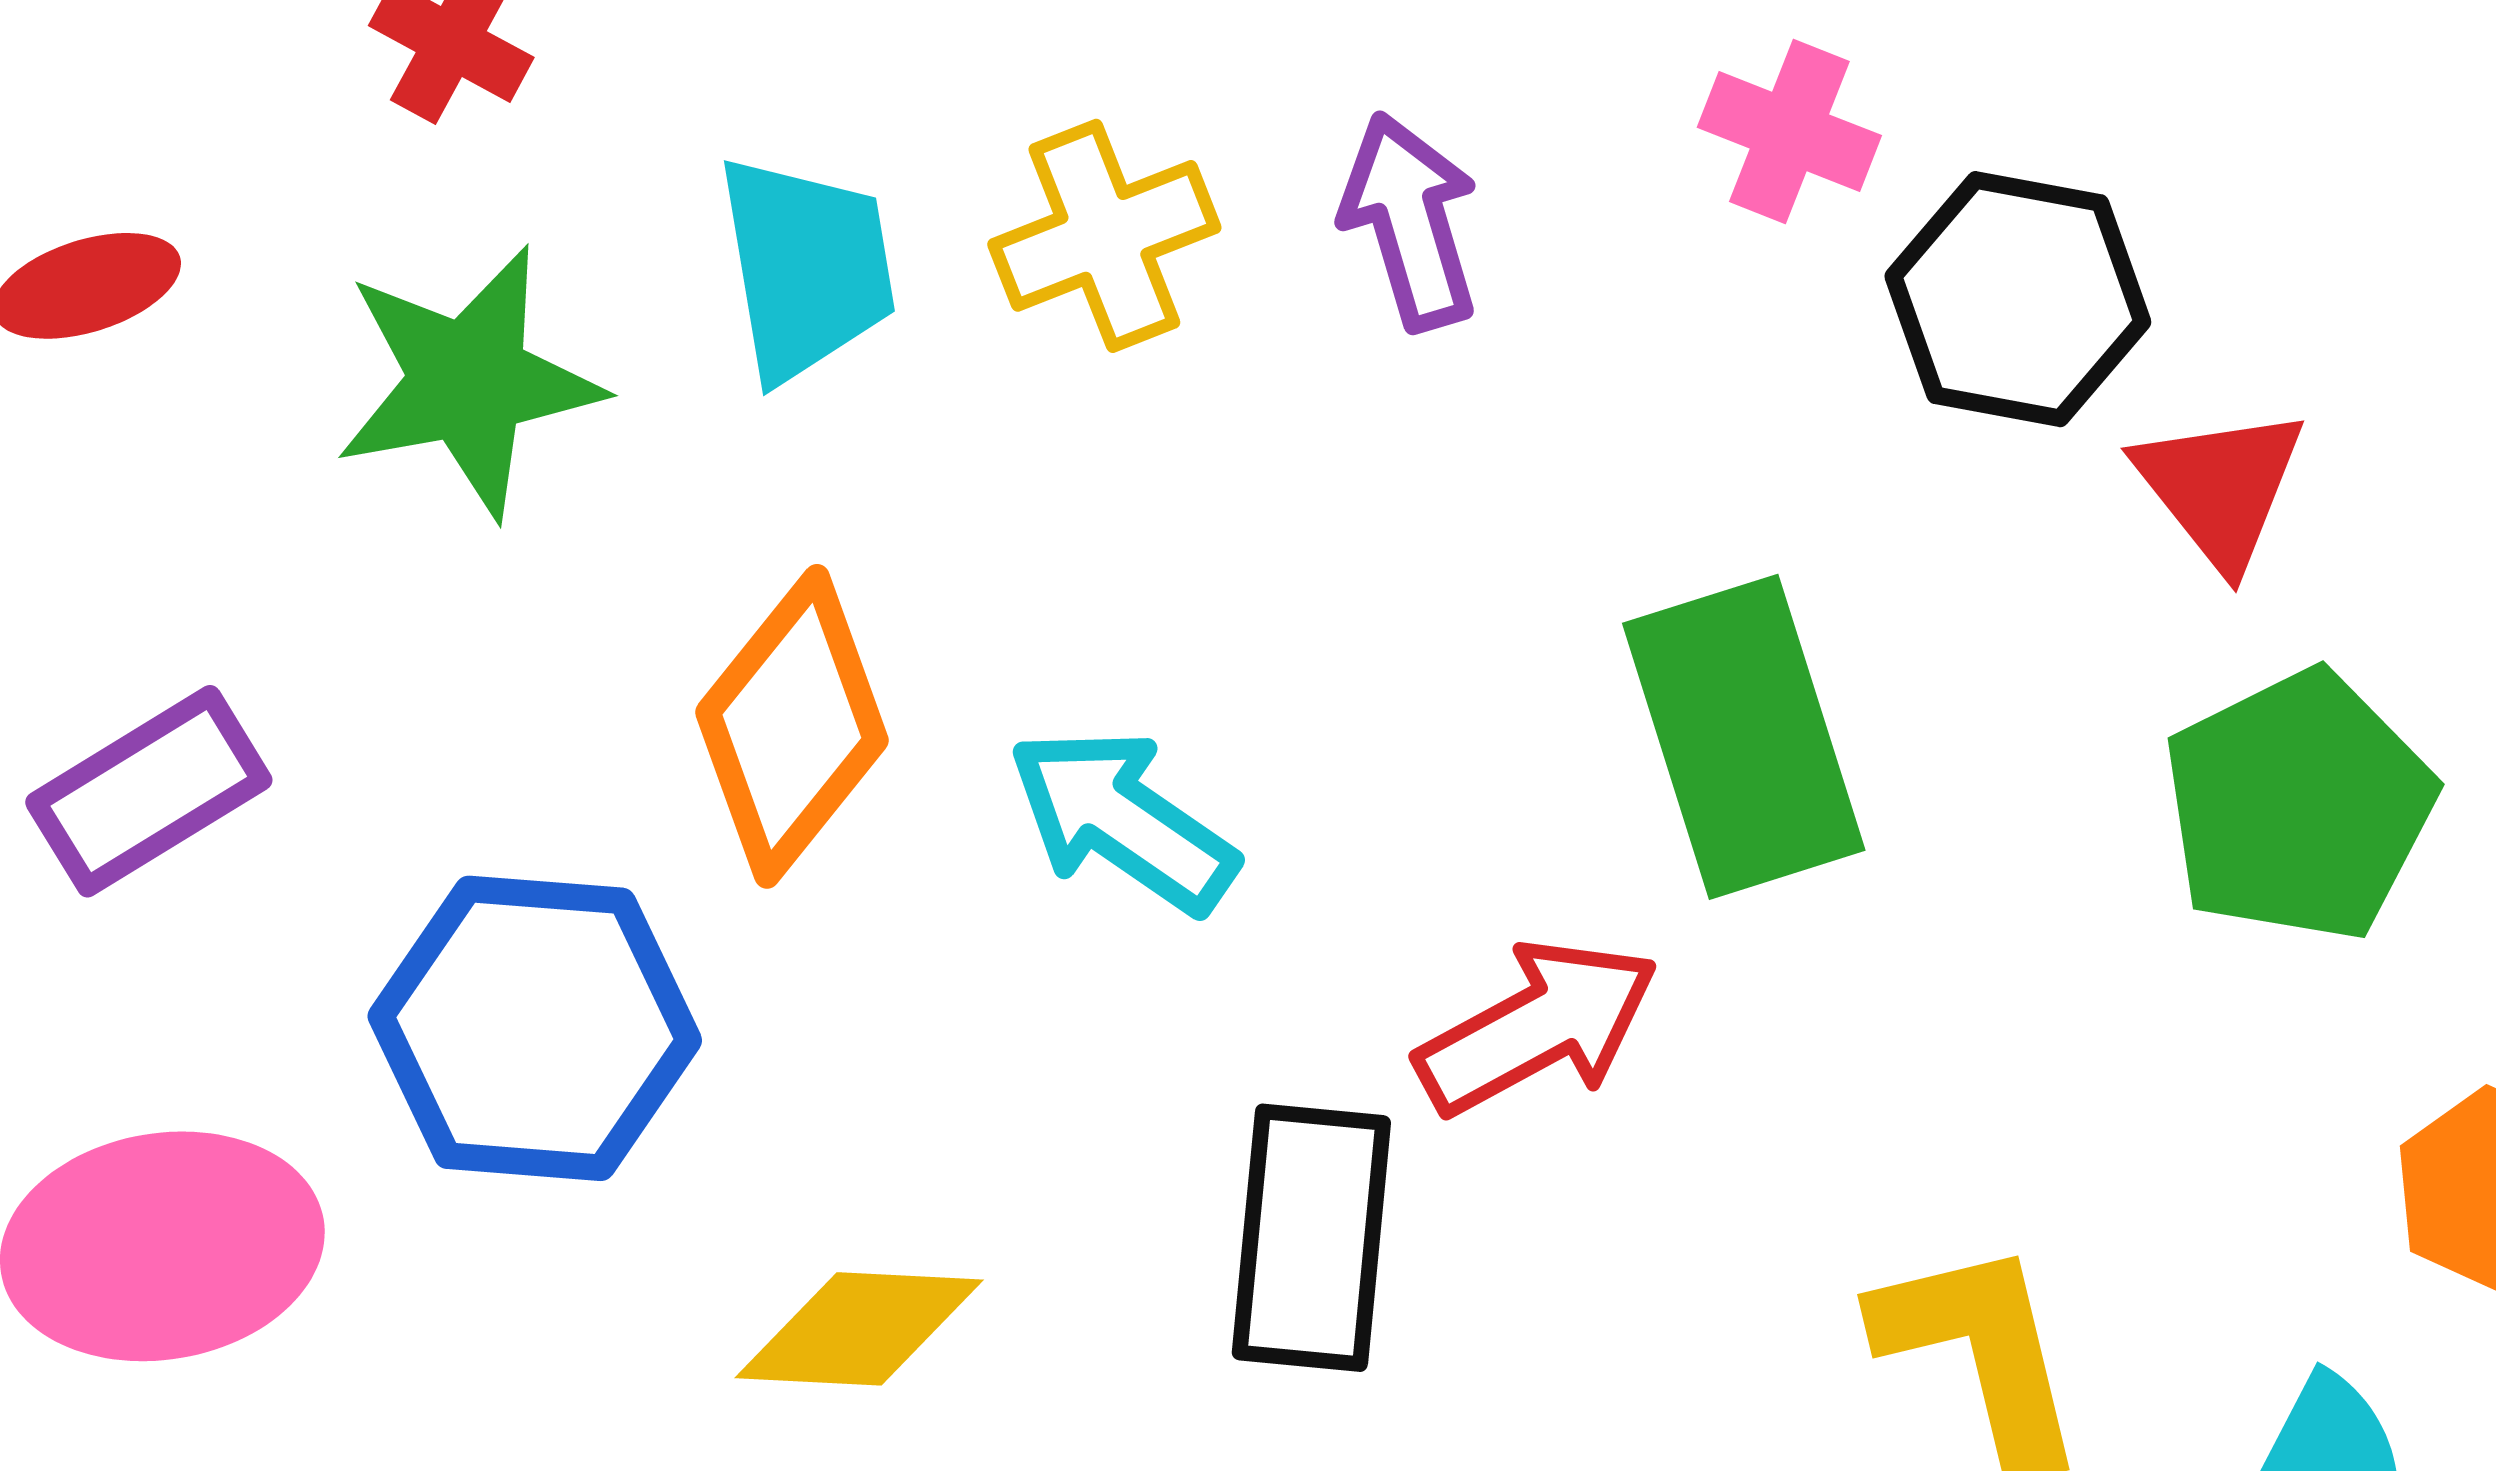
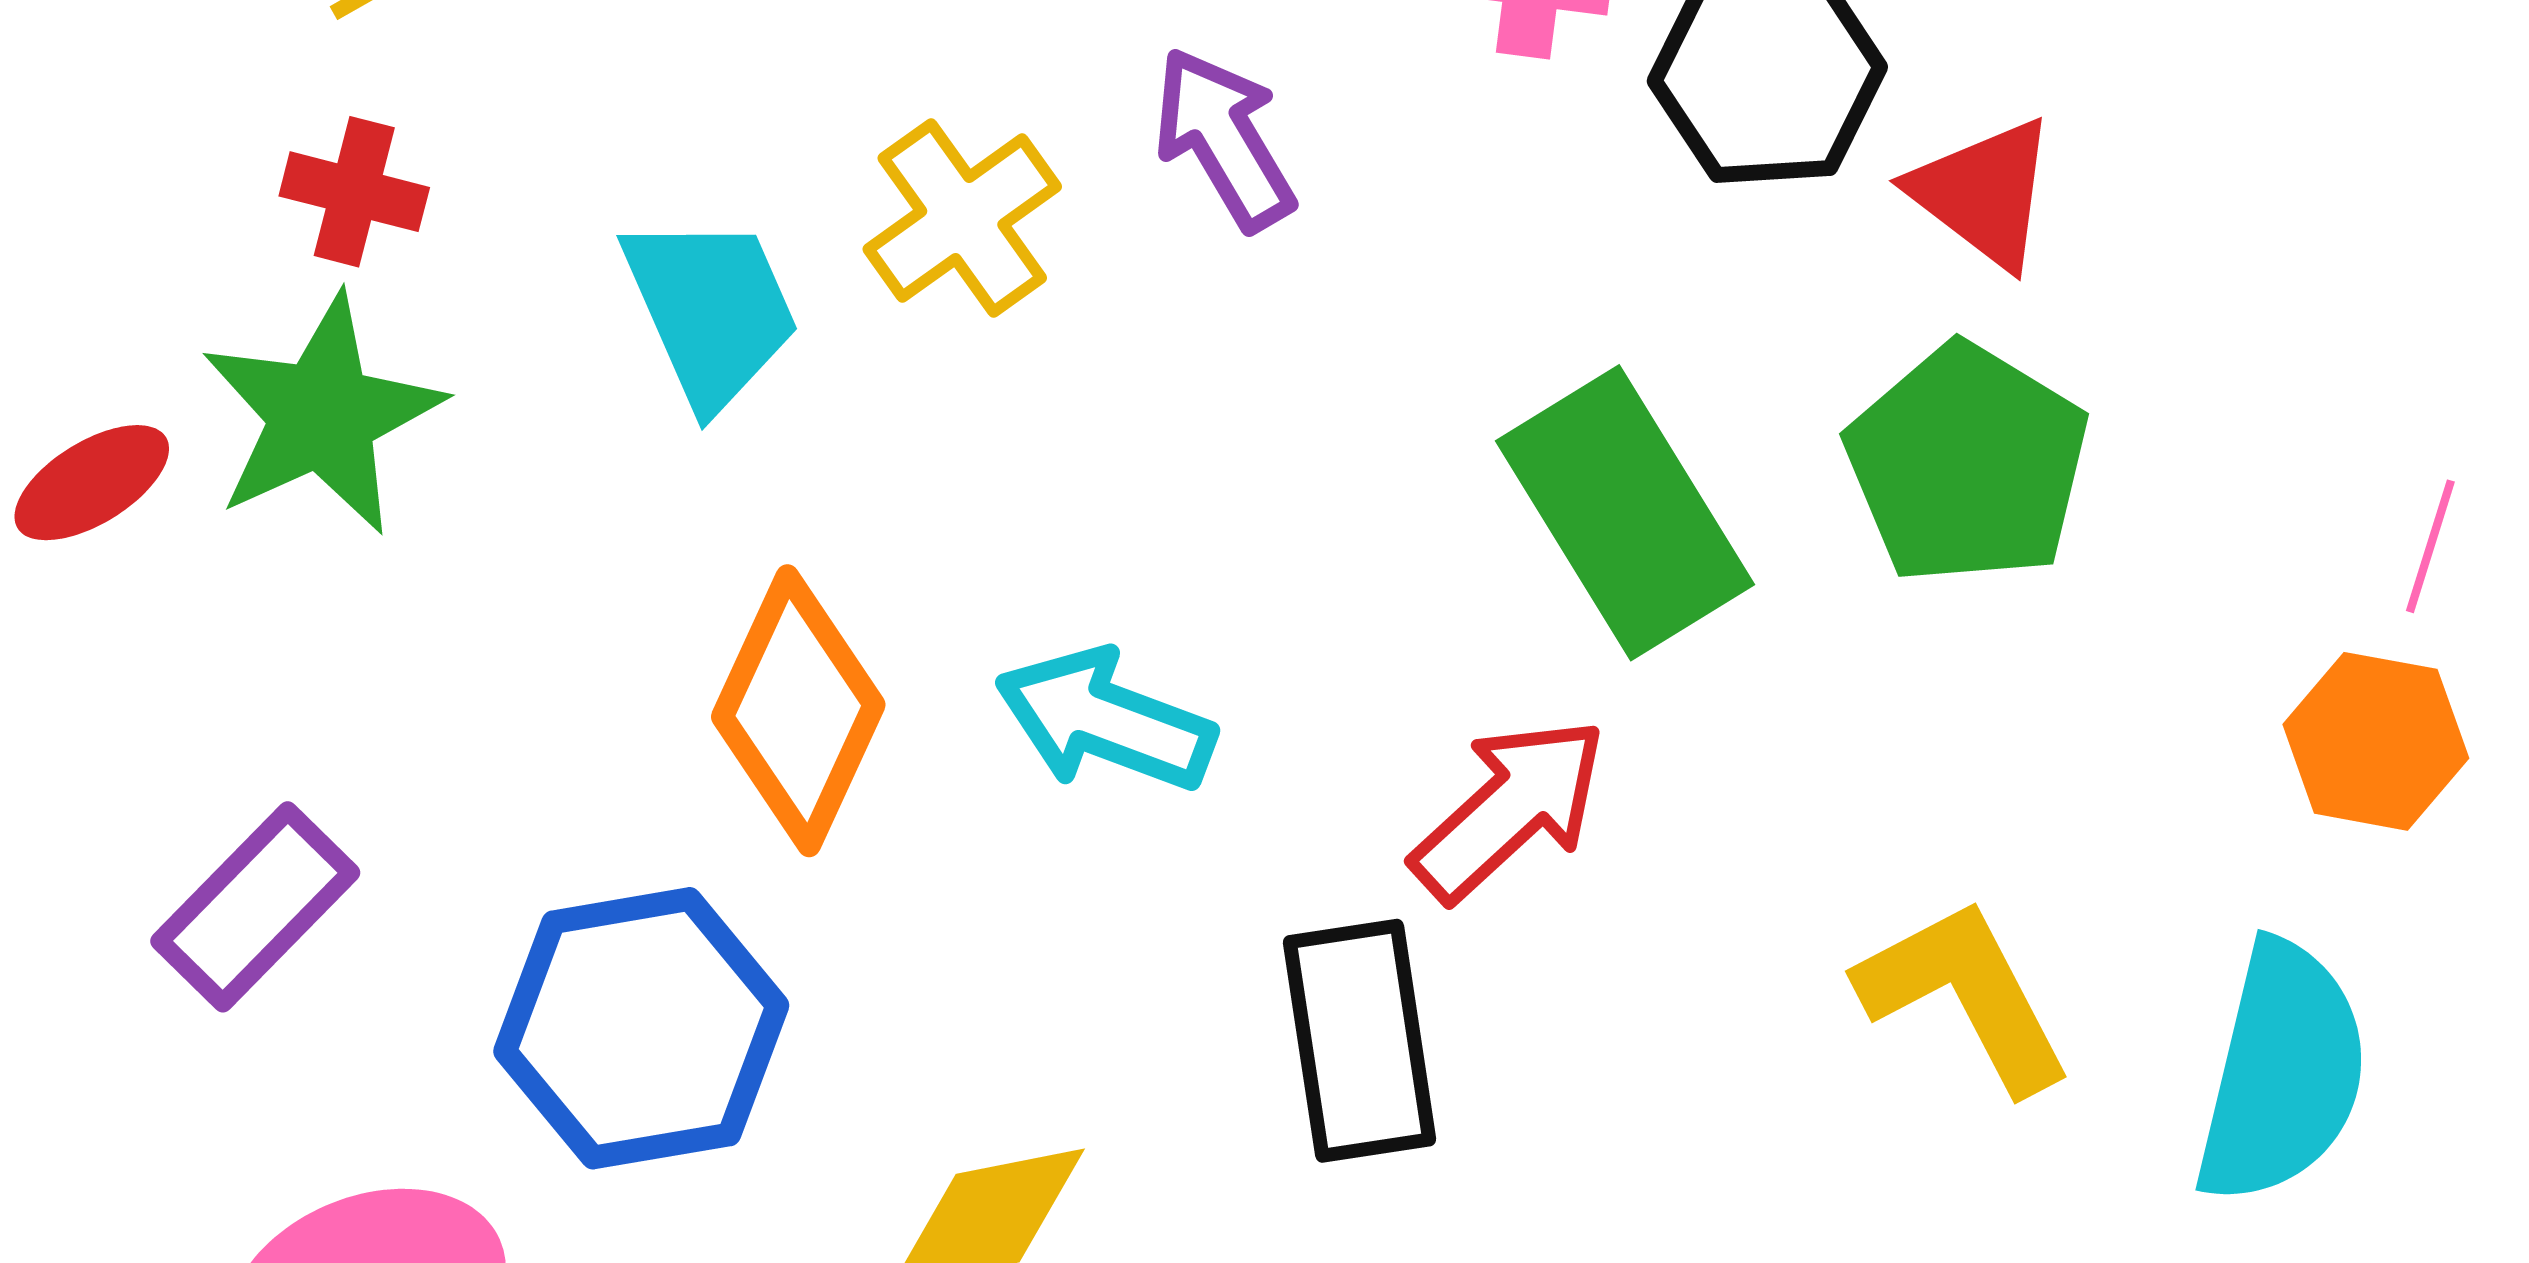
green star: (468, 381) -> (322, 415), moved
green pentagon: (2299, 806) -> (1967, 464), moved

